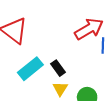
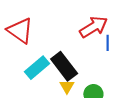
black rectangle: (58, 68) -> (64, 66), size x1.8

